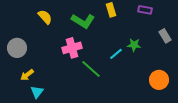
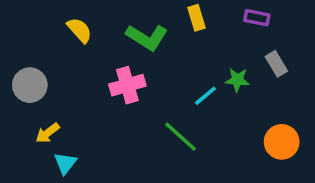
gray rectangle: (165, 36) -> (276, 64), moved
green line: (91, 69) -> (181, 137), moved

